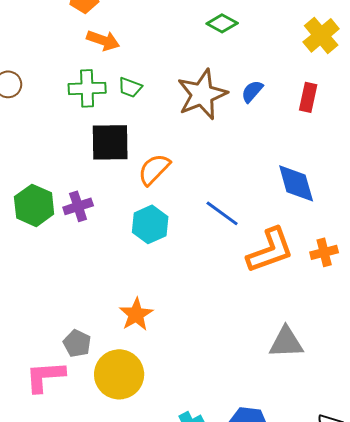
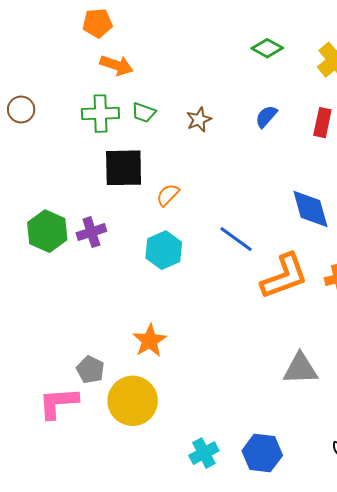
green diamond: (222, 23) -> (267, 48), moved
brown star: (202, 94) -> (199, 120), moved, size x0.5
orange semicircle: (154, 169) -> (168, 195), size x0.7

